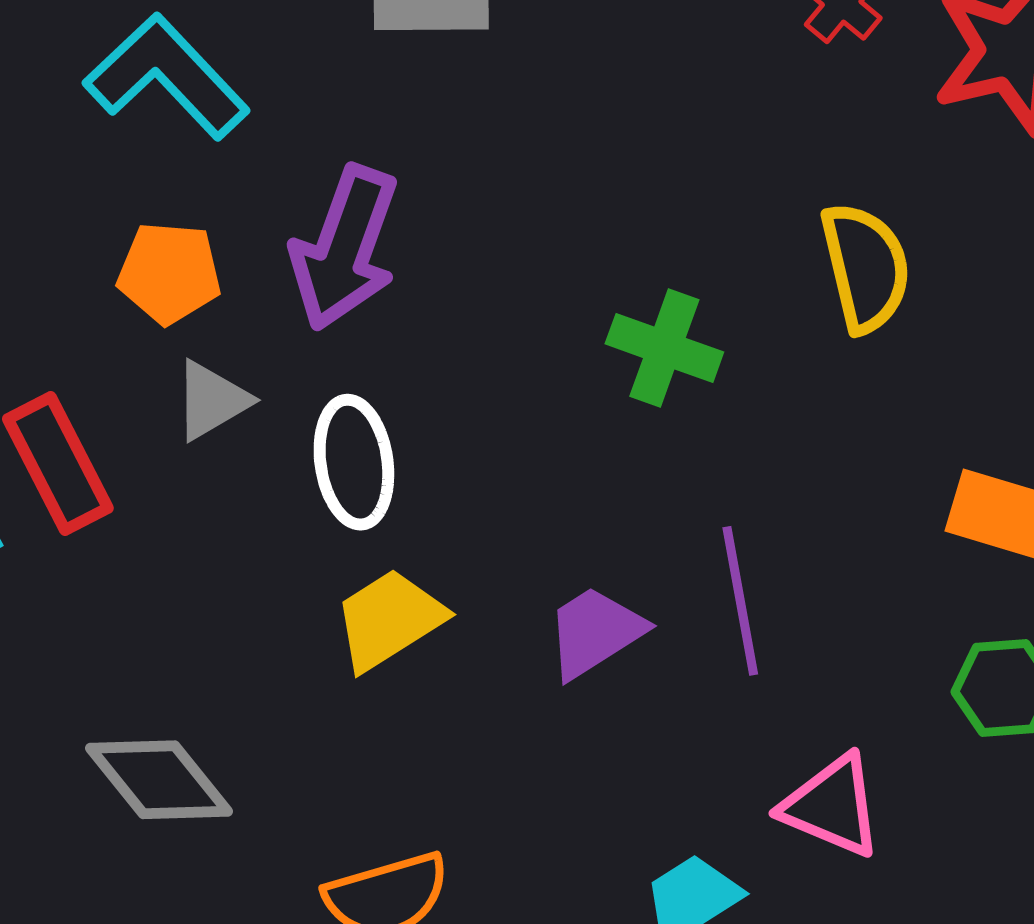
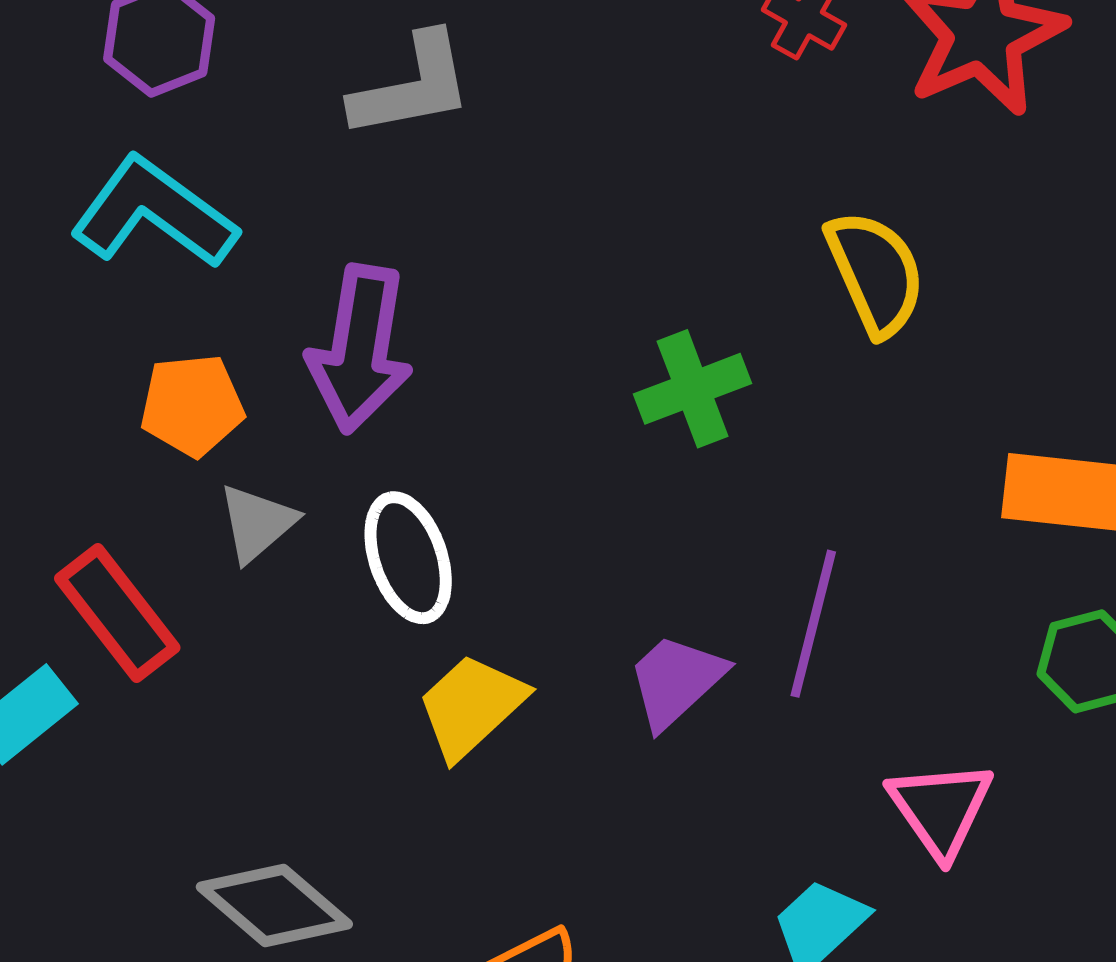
green cross: (664, 348) -> (693, 389), turned -30
purple line: (740, 601) -> (813, 624), turned 35
pink triangle: (832, 806) -> (941, 809), turned 43

